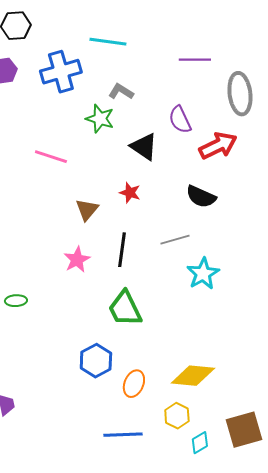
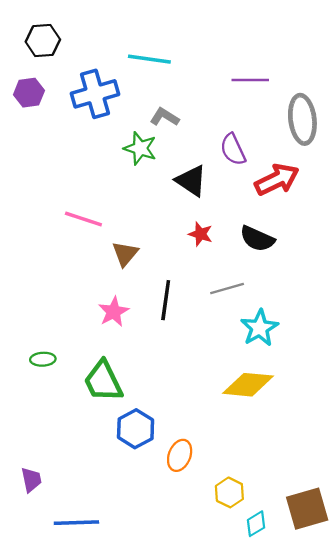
pink line: (51, 157) -> (83, 219), moved
red star: (130, 193) -> (200, 234), moved
green trapezoid: (125, 309) -> (103, 381), moved
yellow diamond: (193, 376) -> (248, 385), moved
blue line: (123, 435) -> (76, 523), moved

